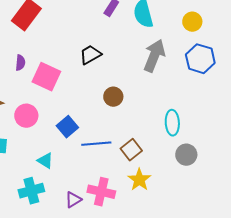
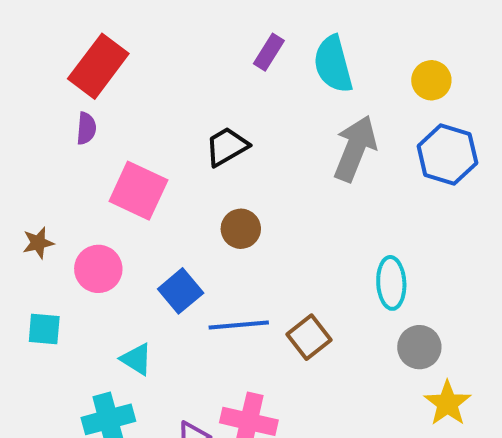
purple semicircle: (20, 63) -> (86, 128), moved
brown circle: (113, 97) -> (241, 229), moved
yellow star: (139, 180) -> (447, 403), moved

